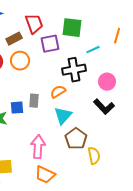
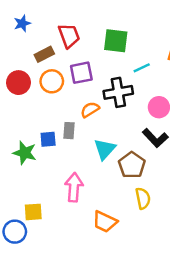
purple square: (50, 44) -> (81, 73), moved
orange semicircle: (58, 92) -> (90, 110), moved
brown pentagon: (76, 139) -> (132, 165), moved
orange trapezoid: (45, 175) -> (105, 222), moved

